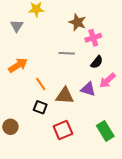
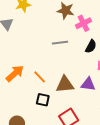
orange arrow: (18, 65) -> (15, 73), moved
purple triangle: (88, 89) -> (88, 84), moved

